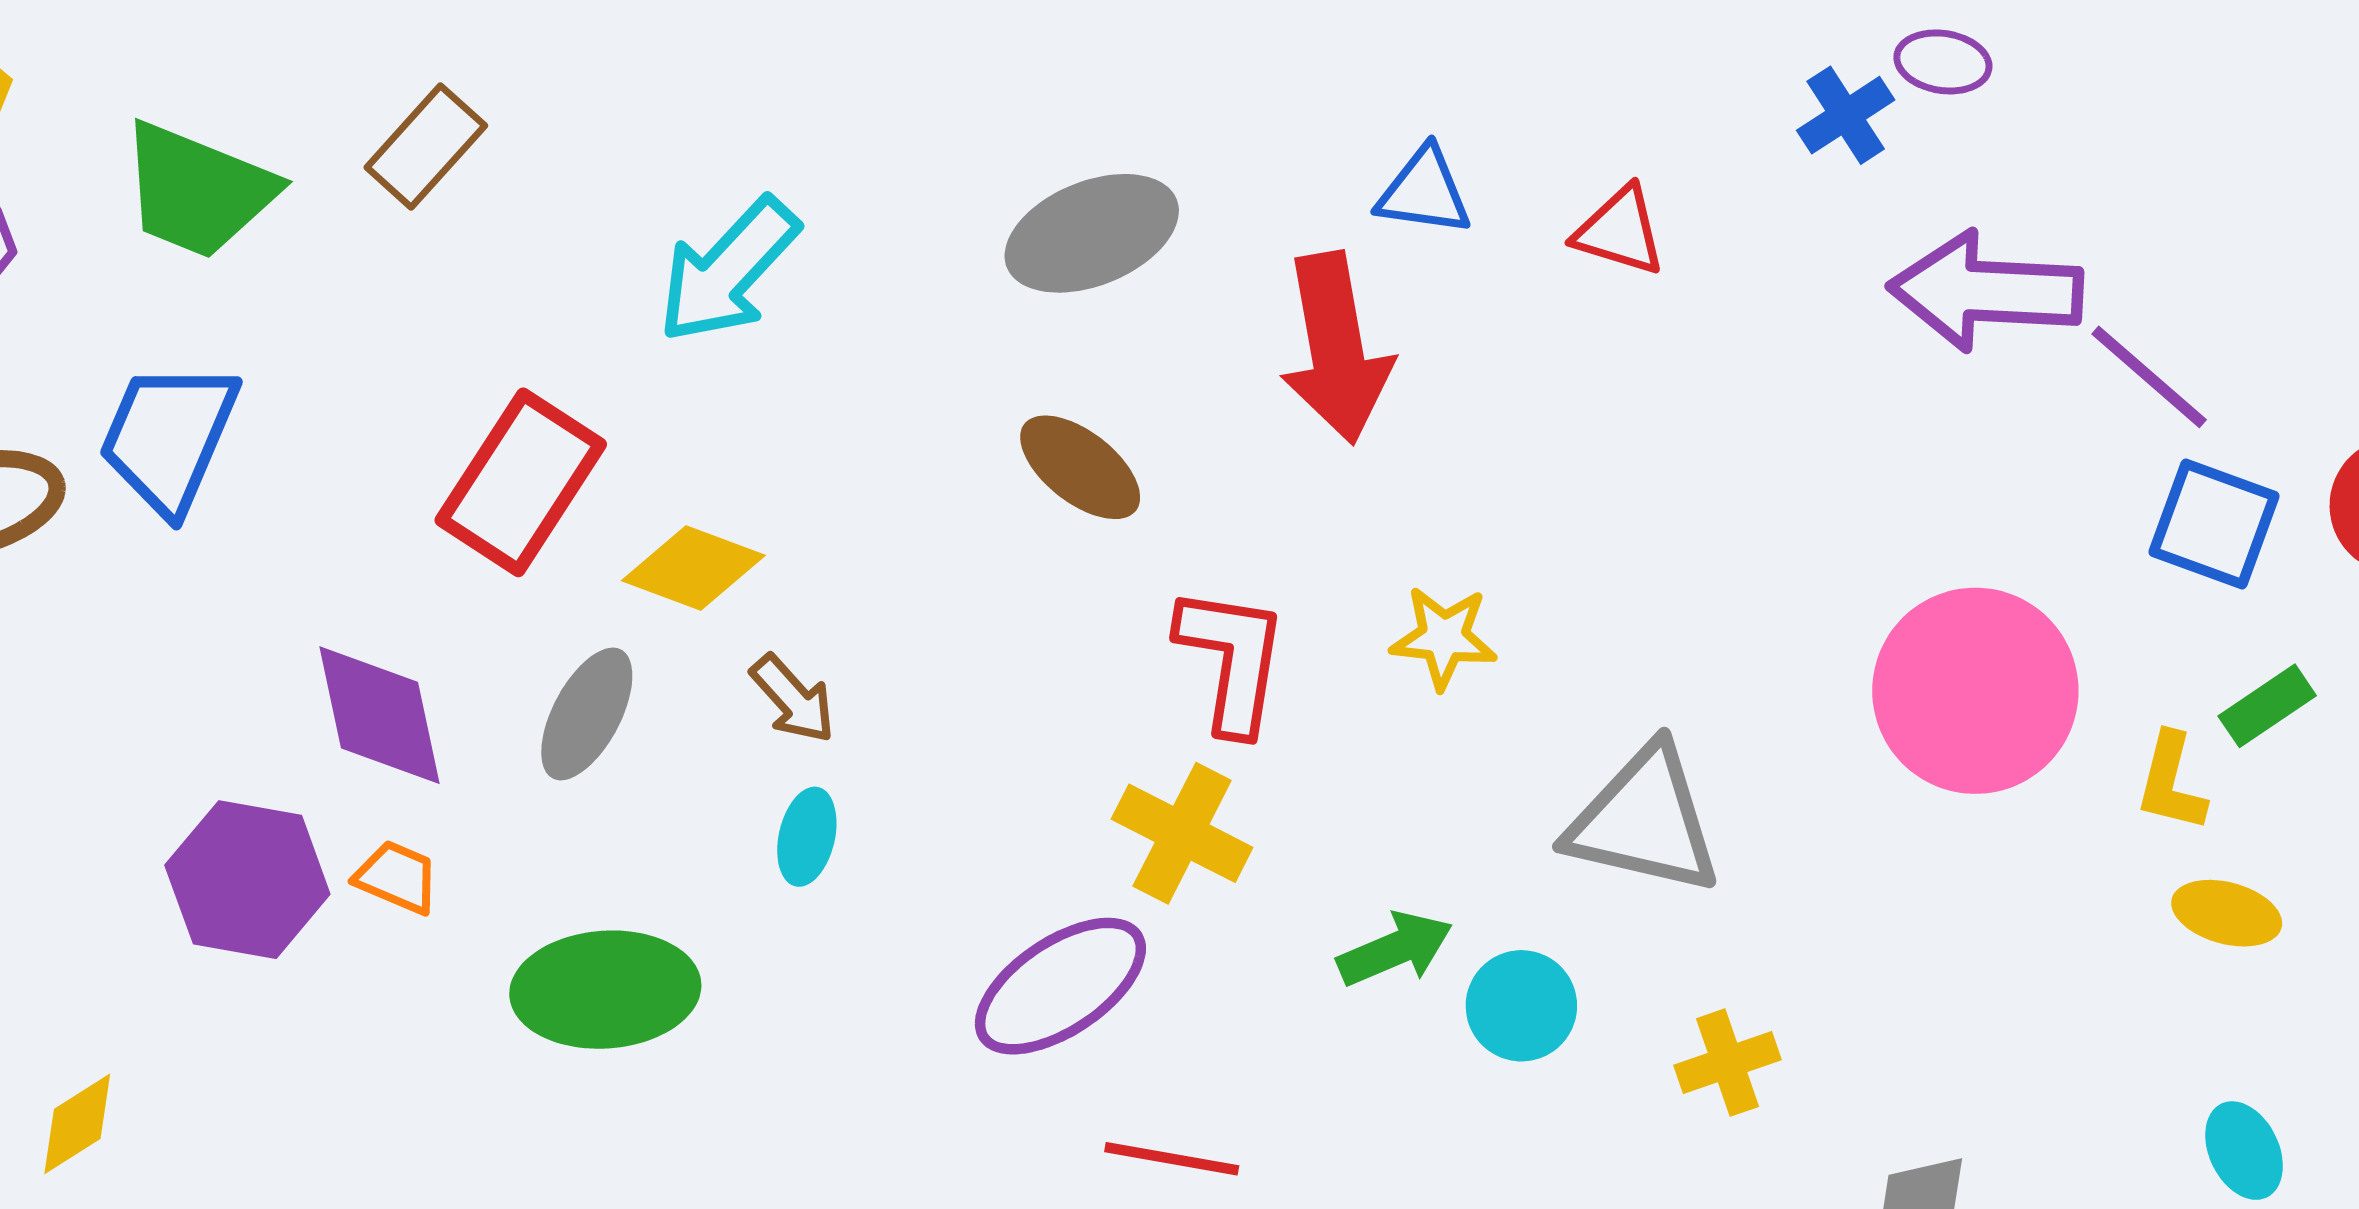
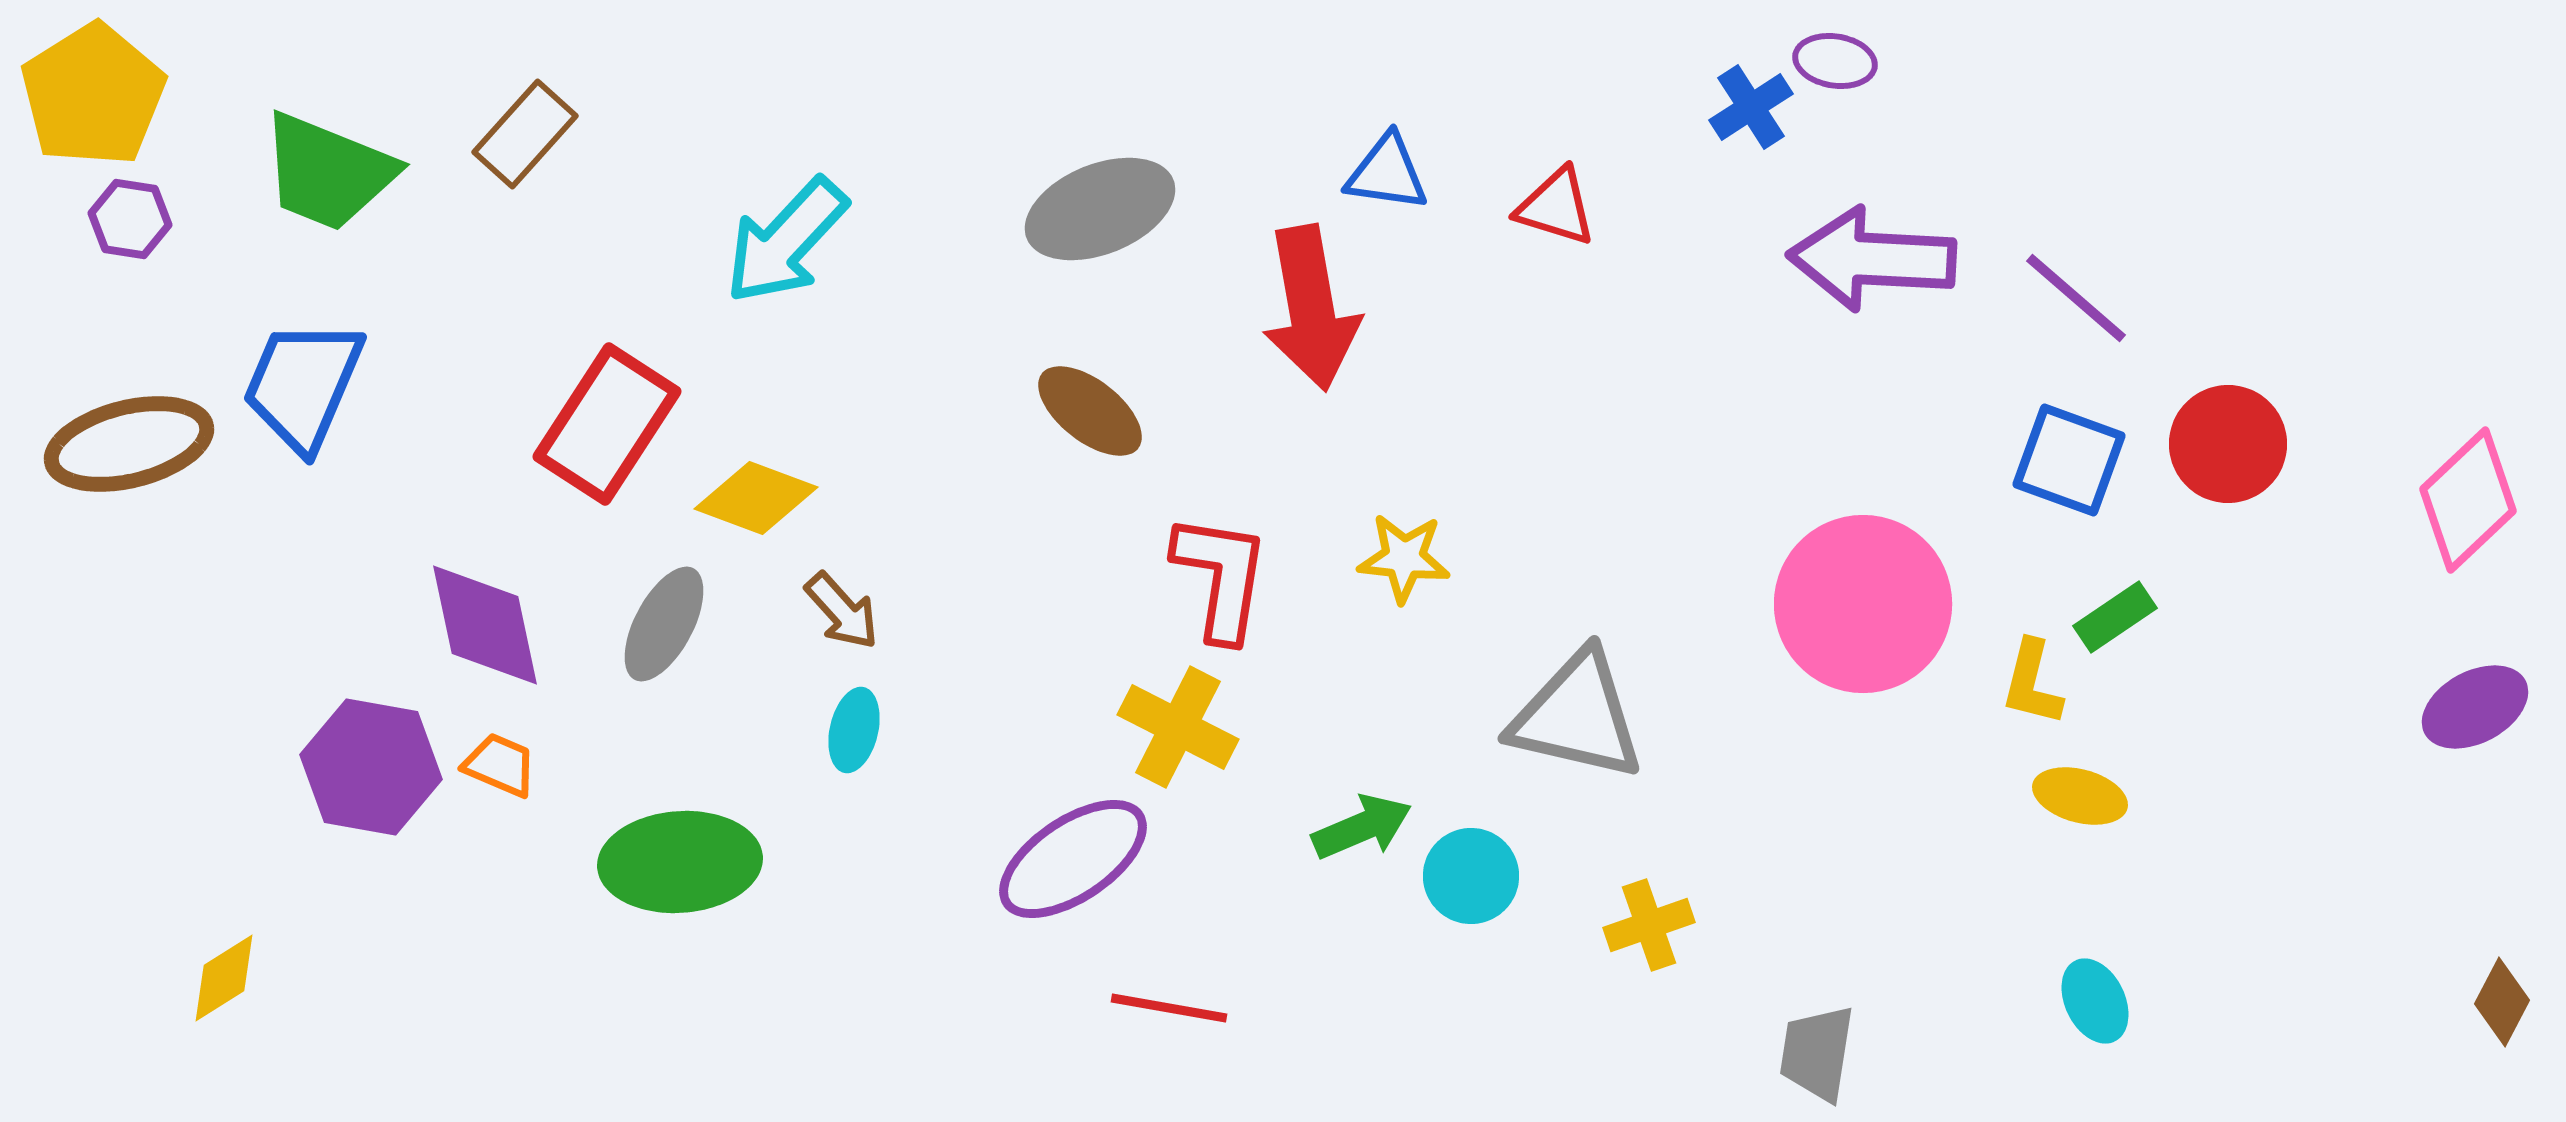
purple line: (2149, 377) -> (2076, 298), moved

